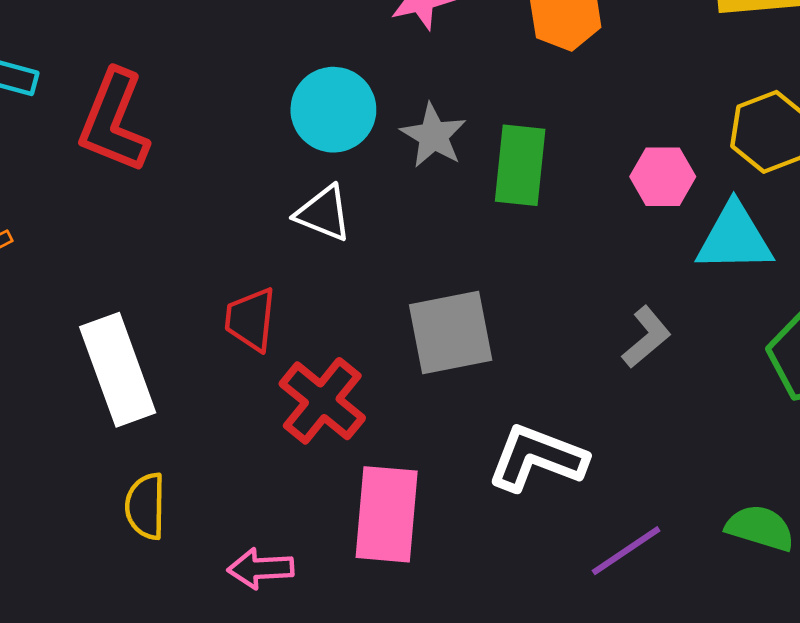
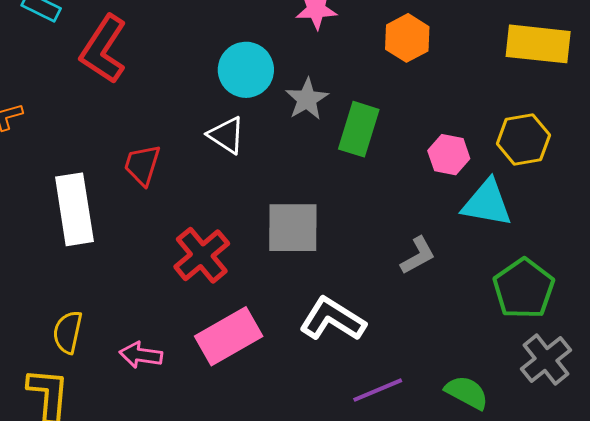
red trapezoid: (251, 319) -> (142, 165), moved
yellow semicircle: (146, 506) -> (68, 332), moved
pink rectangle: (387, 514) -> (229, 336), turned 44

